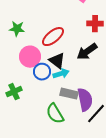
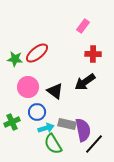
red ellipse: (53, 37) -> (37, 53), moved
blue circle: (42, 72) -> (37, 112), moved
cyan arrow: (61, 74) -> (46, 128), moved

